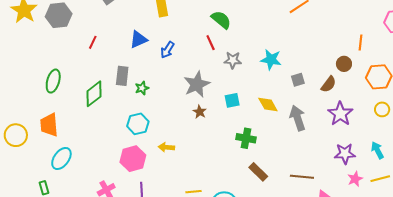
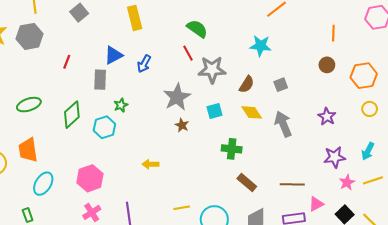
orange line: (360, 43) -> (333, 33), moved
gray star: (233, 60) -> (212, 70), size x1.5
cyan star: (271, 60) -> (261, 46), moved
gray rectangle: (122, 76) -> (100, 80), moved
green ellipse: (53, 81) -> (29, 105), turned 60
brown semicircle: (329, 84) -> (247, 84), moved
purple star: (340, 114) -> (327, 117), size x0.7
cyan hexagon: (138, 124) -> (104, 127), moved
cyan arrow: (377, 150) -> (368, 151), turned -120
pink hexagon: (133, 159) -> (90, 178), moved

